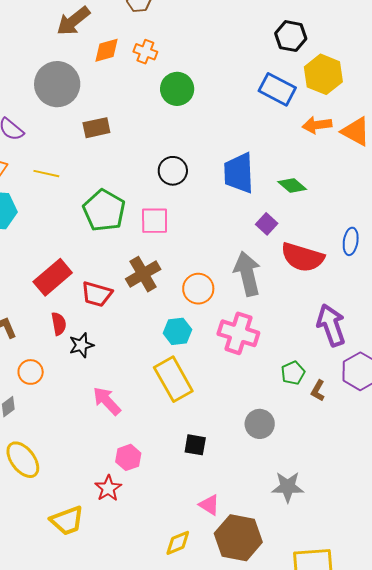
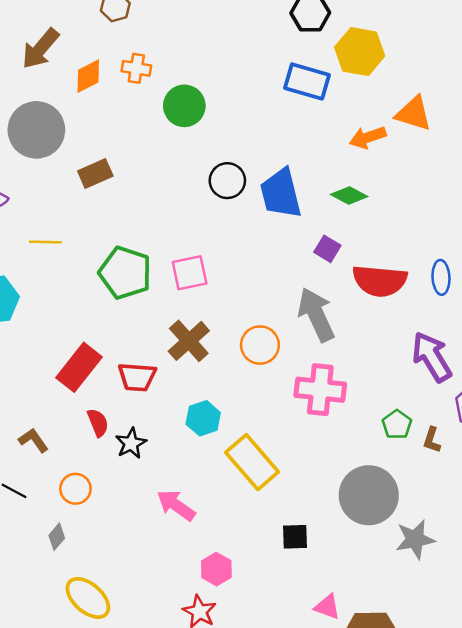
orange arrow: (317, 125) -> (368, 137), moved
black circle: (173, 171) -> (227, 181), moved
blue ellipse: (351, 241) -> (441, 277), moved
cyan hexagon: (177, 331) -> (203, 418), moved
gray circle: (260, 424) -> (369, 495), size x1.6
gray star: (288, 487) -> (415, 539), moved

